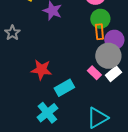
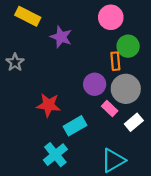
green circle: (100, 19) -> (128, 46), moved
purple circle: (114, 40) -> (95, 84), moved
white rectangle: (113, 74) -> (134, 122), moved

